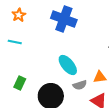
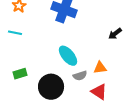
green rectangle: (20, 83) -> (20, 74), turned 48

